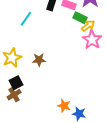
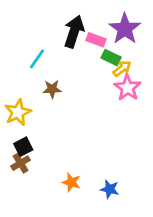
brown star: (39, 60) -> (52, 89), moved
orange star: (64, 106) -> (71, 182), moved

